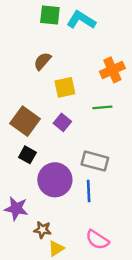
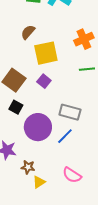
yellow square: (65, 87) -> (46, 53), size x1.4
green line: (102, 107) -> (87, 69), moved
blue line: (89, 191) -> (65, 136), turned 48

